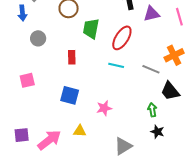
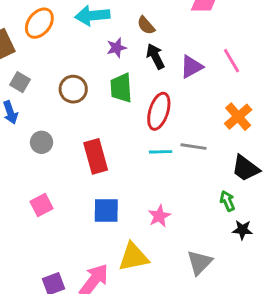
green trapezoid: (91, 29) -> (121, 88), moved
red rectangle: (72, 57) -> (96, 156), size x1.6
gray line: (151, 69) -> (193, 147), moved
yellow triangle: (80, 131) -> (133, 257), size x1.6

